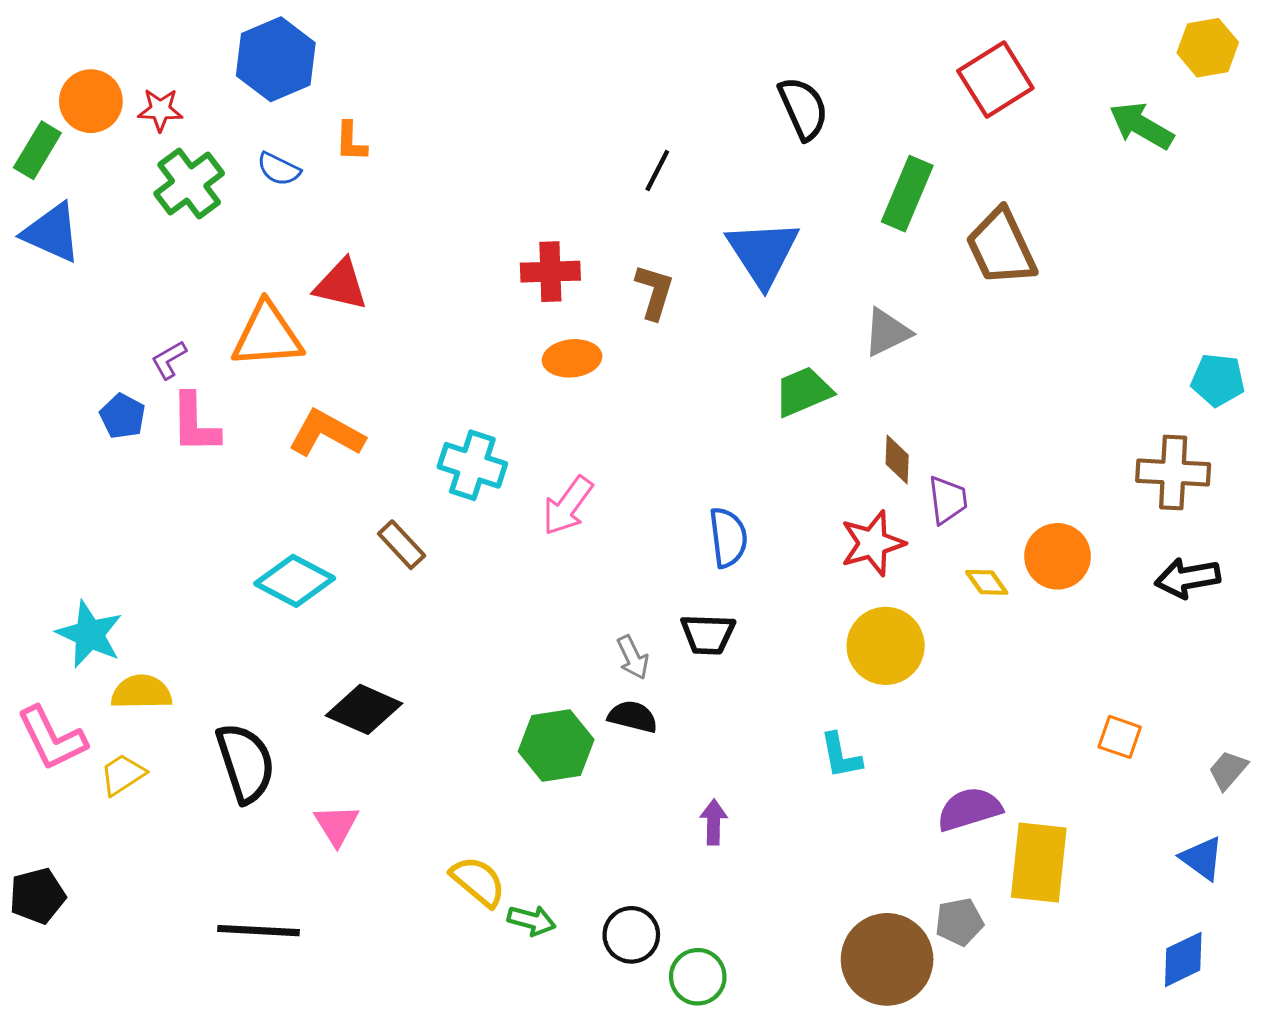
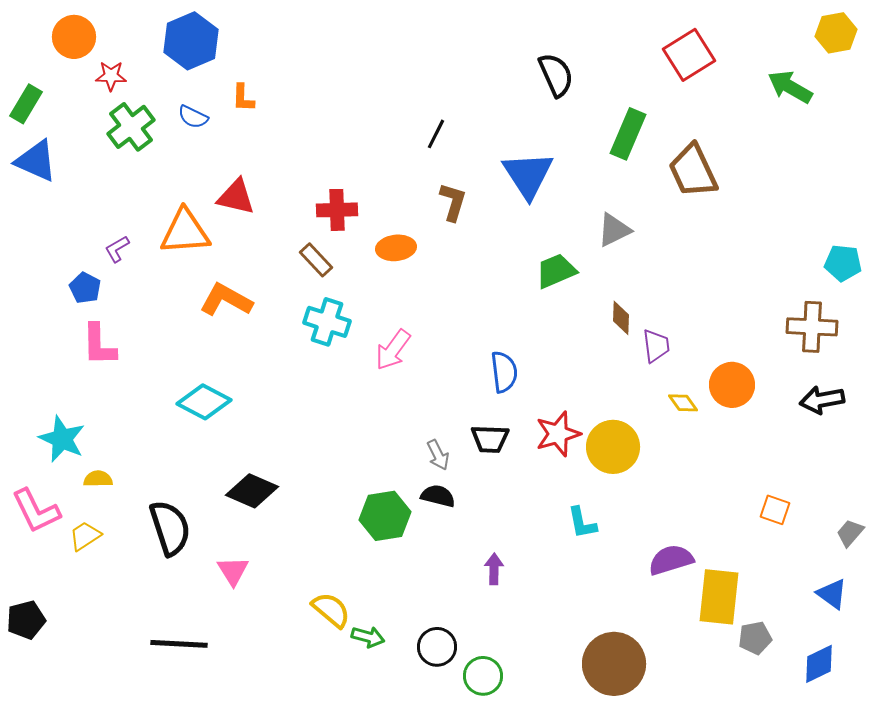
orange circle: (91, 101) -> (74, 37), moved
black line: (657, 170) -> (436, 134), moved
red cross: (550, 272) -> (337, 210), moved
pink L-shape: (195, 423) -> (99, 345), moved
red star: (873, 543) -> (558, 434), moved
brown rectangle: (402, 545) -> (316, 260), moved
yellow semicircle: (141, 692) -> (98, 479), size x0.7
gray pentagon: (959, 922) -> (755, 638), moved

